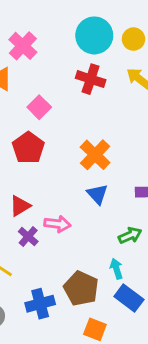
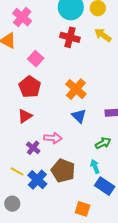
red triangle: (20, 206) -> (25, 116), moved
brown pentagon: (81, 288) -> (63, 171), moved
blue cross: (40, 304) -> (37, 180), moved, turned -30

